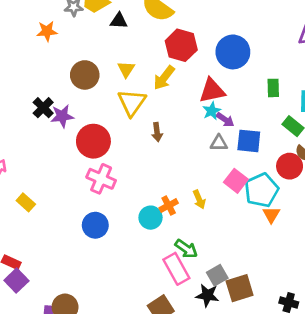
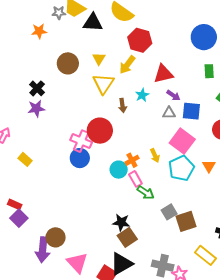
black triangle: (119, 21) -> (93, 23), size x1.5
blue circle: (233, 52) -> (204, 37), moved
cyan star: (212, 111) -> (142, 95), moved
purple star: (62, 116) -> (36, 108), moved
red circle: (93, 141) -> (100, 131), moved
pink square: (236, 181) -> (182, 141), size x1.4
cyan pentagon: (261, 190) -> (181, 168), moved
blue circle: (95, 225) -> (80, 158), moved
pink rectangle: (176, 269) -> (135, 179), moved, size x0.7
black star: (207, 295) -> (121, 222), moved

